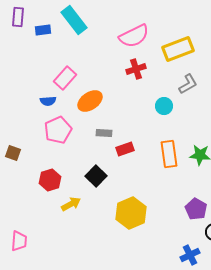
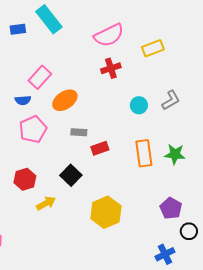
yellow rectangle: (178, 49) -> (153, 48), size x0.7
gray L-shape: (188, 84) -> (171, 100), moved

